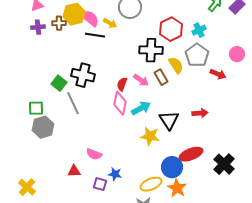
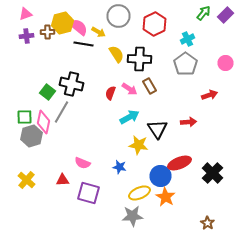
red hexagon: (171, 29) -> (154, 24), moved
yellow semicircle: (176, 65) -> (116, 54), moved
red arrow: (218, 74) -> (210, 95), moved, turned -42
gray line: (73, 103) -> (62, 112), turned 55
pink diamond: (120, 103) -> (44, 122), moved
blue star: (115, 174) -> (120, 167), moved
purple square: (100, 184) -> (88, 193), size x1.6
yellow cross: (27, 187) -> (26, 180), moved

